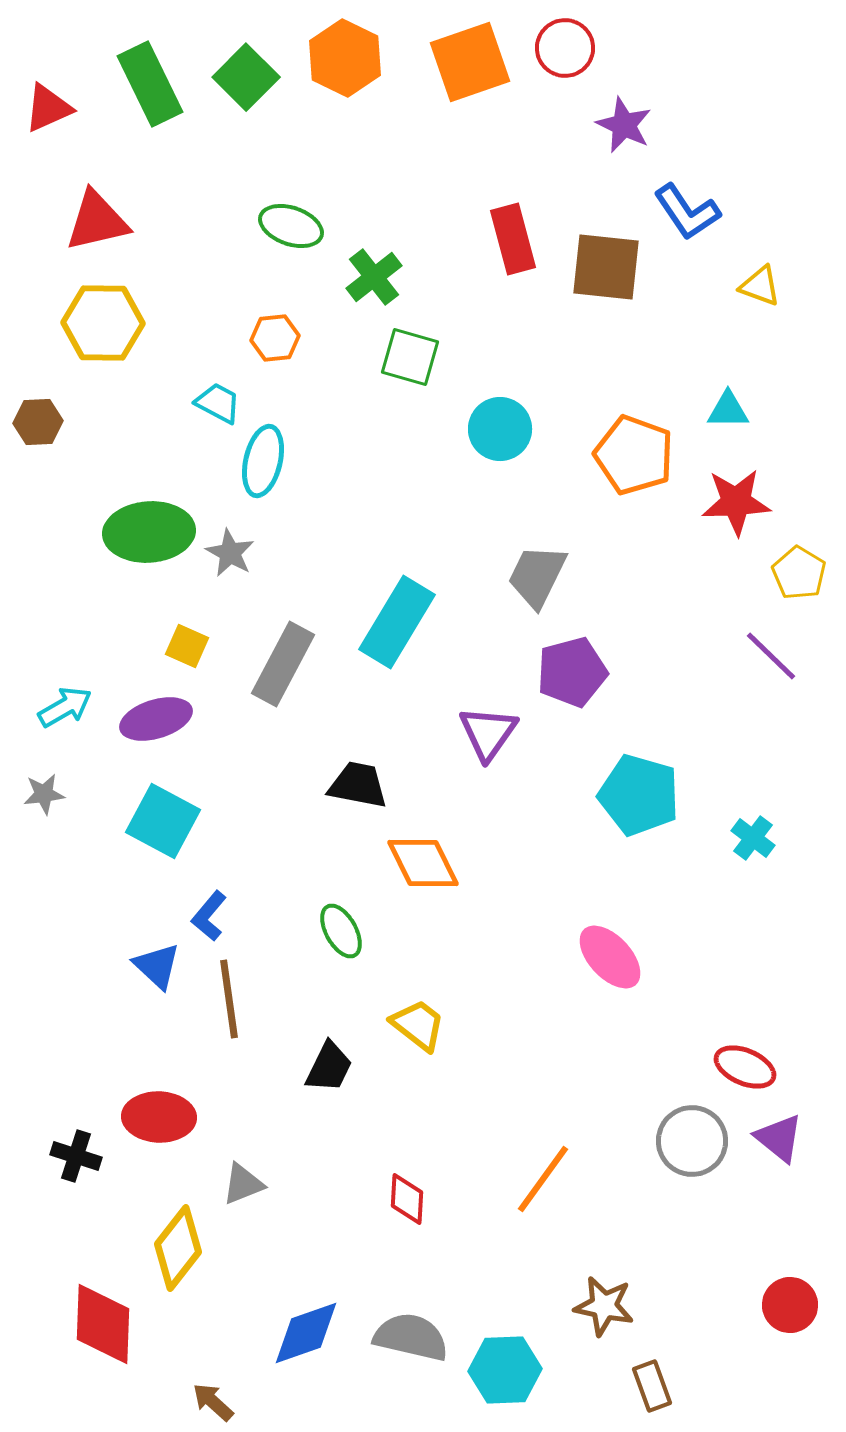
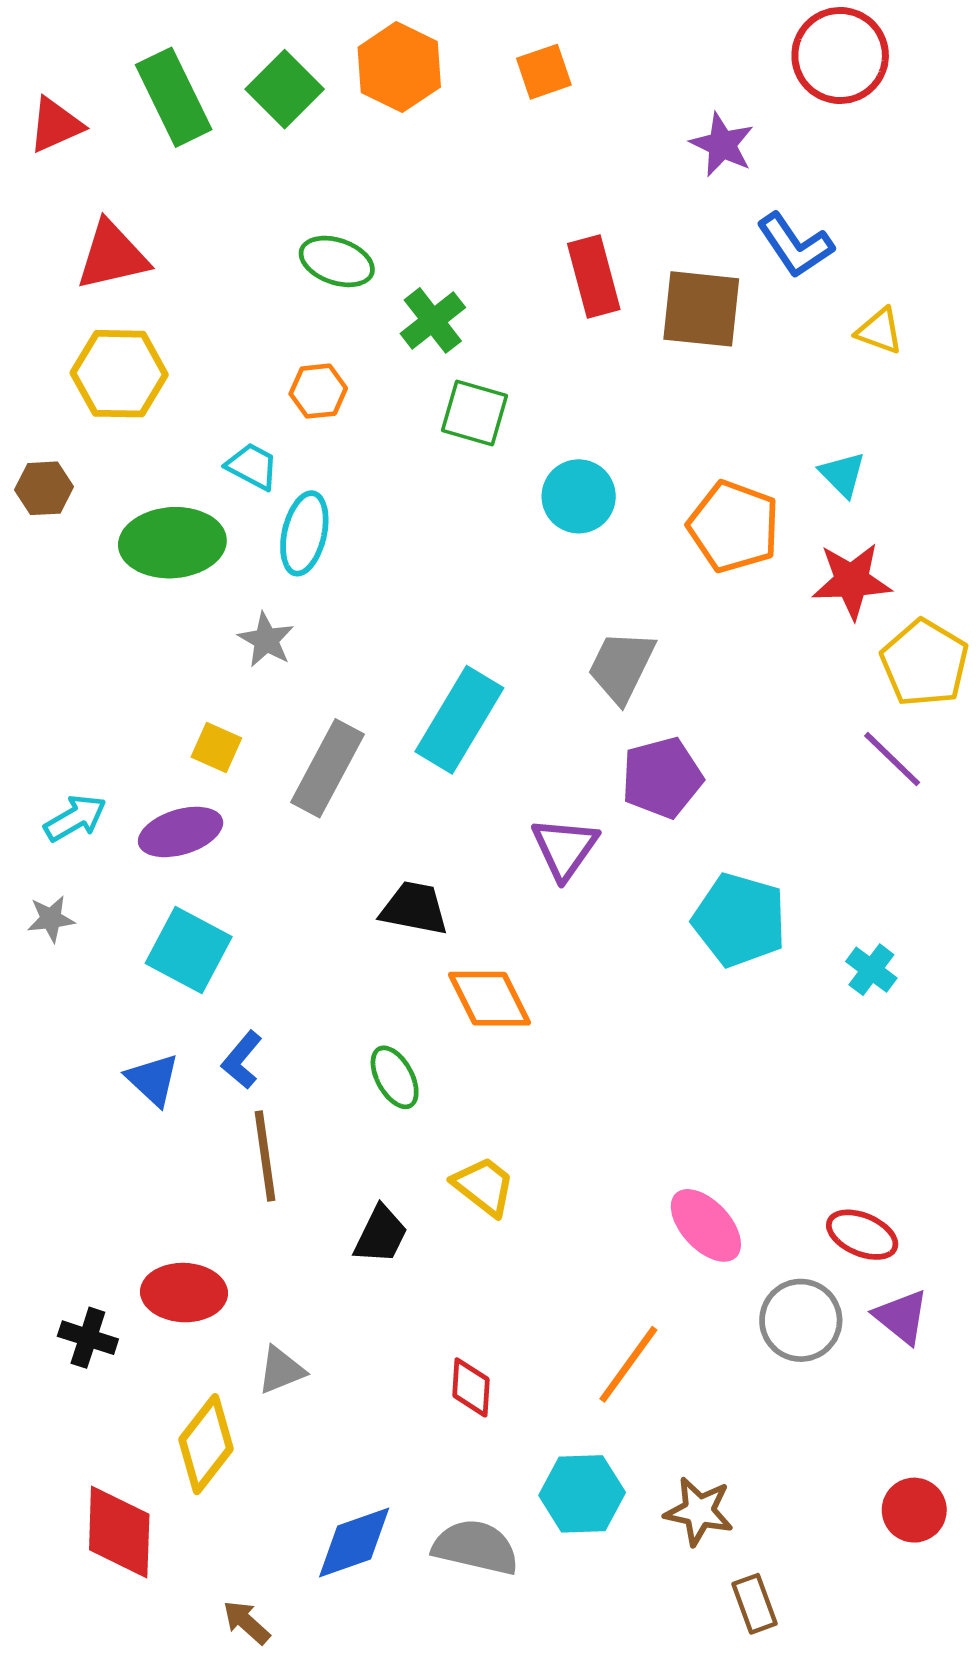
red circle: (565, 48) -> (840, 55), moved, size x1.4
orange square: (470, 62) -> (544, 72), size x0.6
cyan triangle: (728, 410) -> (842, 474), turned 45
green ellipse: (149, 532) -> (172, 543), moved
yellow pentagon: (799, 573) -> (925, 663), size x1.4
pink ellipse: (610, 957) -> (706, 1225), moved
blue triangle: (157, 966) -> (153, 1080), moved
cyan hexagon: (505, 1370) -> (582, 1494), moved

